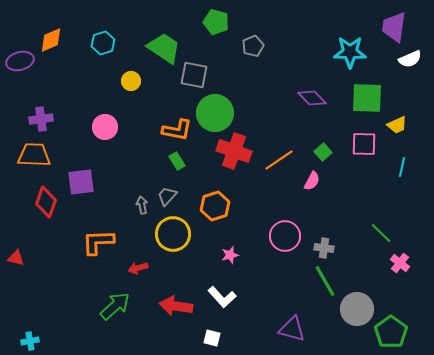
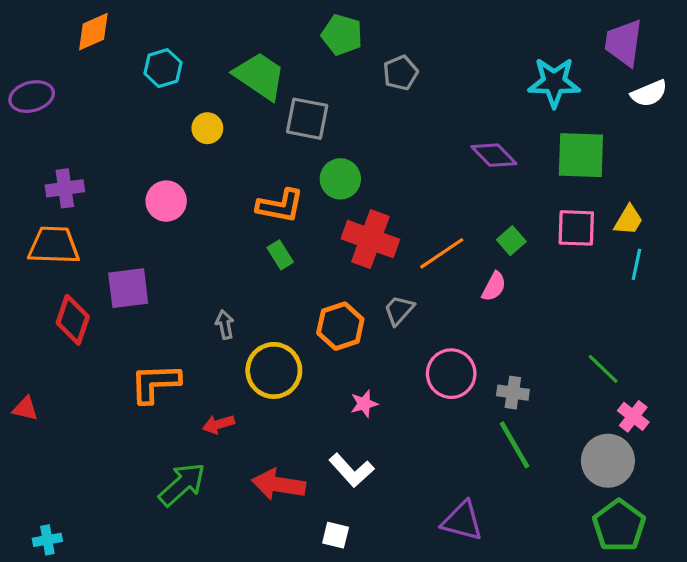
orange diamond: (51, 40) -> (93, 32), moved
green circle: (215, 113) -> (340, 179), size x0.7
yellow trapezoid: (397, 125) -> (628, 220), moved, turned -35
gray trapezoid: (167, 196) -> (399, 310), moved
gray circle: (357, 309) -> (608, 461), moved

